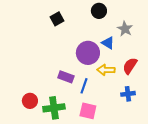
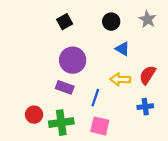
black circle: (99, 11) -> (111, 22), moved
gray star: (125, 29) -> (147, 19), moved
purple circle: (88, 53) -> (73, 60), moved
purple rectangle: (66, 77) -> (65, 87), moved

